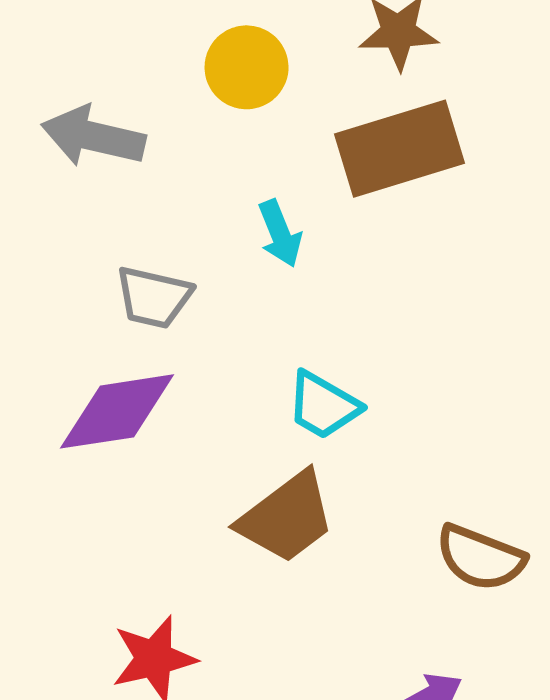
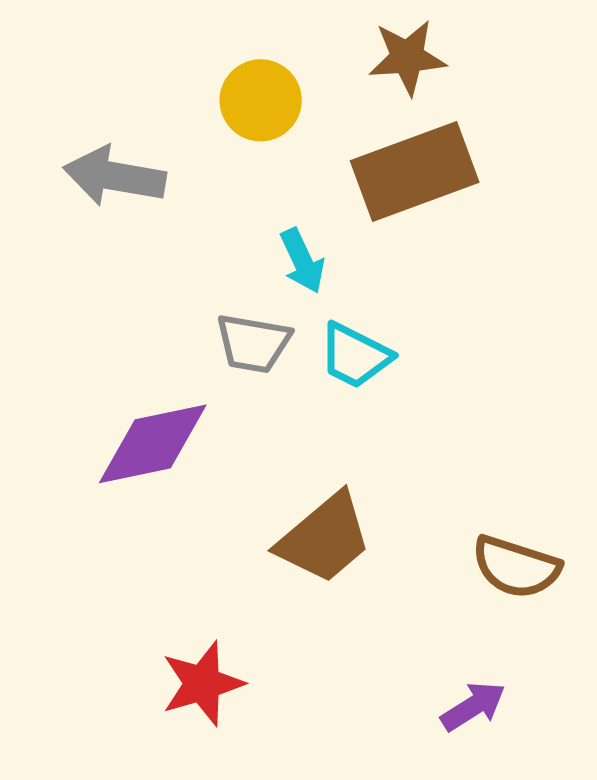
gray trapezoid: (154, 297) -> (253, 343), moved
cyan trapezoid: (323, 405) -> (355, 356), moved

